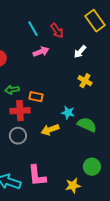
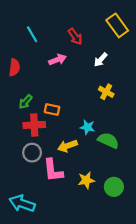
cyan line: (33, 29) -> (32, 34), moved
green arrow: (12, 90) -> (25, 102), turned -40
pink L-shape: (37, 176) -> (53, 170), moved
yellow star: (73, 186) -> (86, 180), moved

